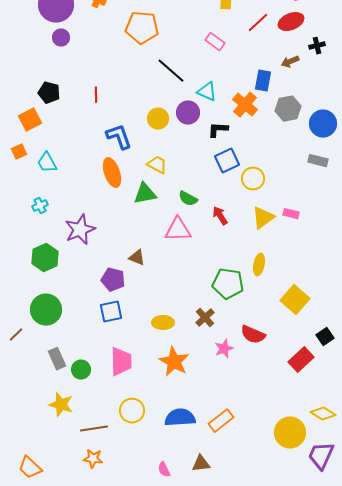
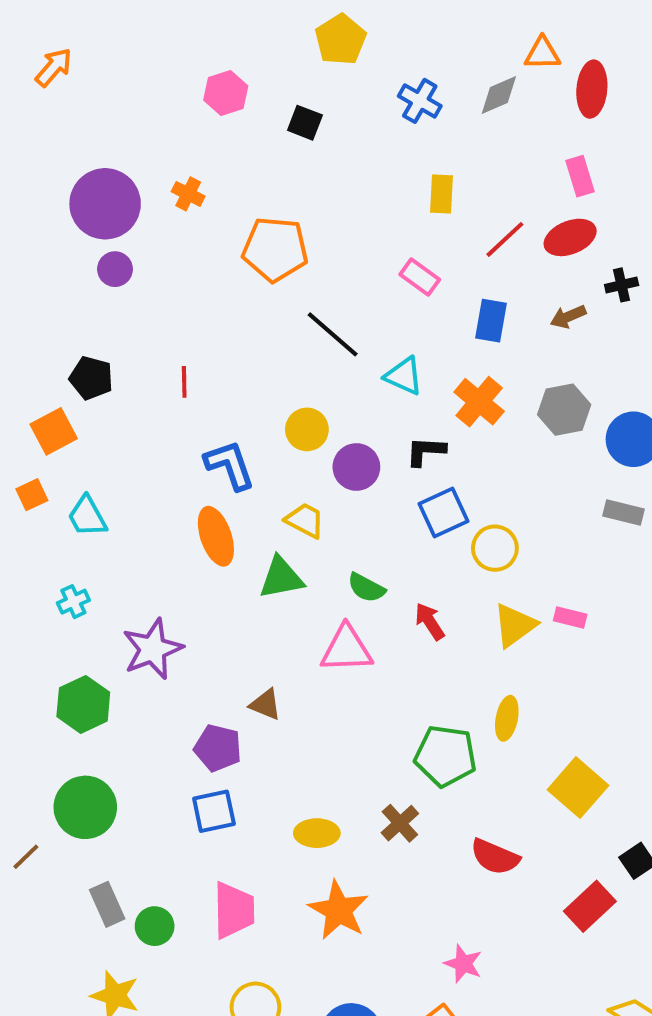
blue rectangle: (263, 81) -> (491, 321), moved
purple circle: (188, 113) -> (356, 467), moved
pink star: (224, 349) -> (463, 964), moved, turned -30

